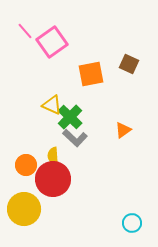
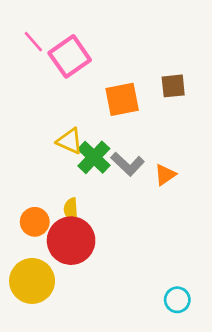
brown square: (129, 64) -> (173, 86), turned -30
gray L-shape: (75, 138) -> (128, 164), moved

